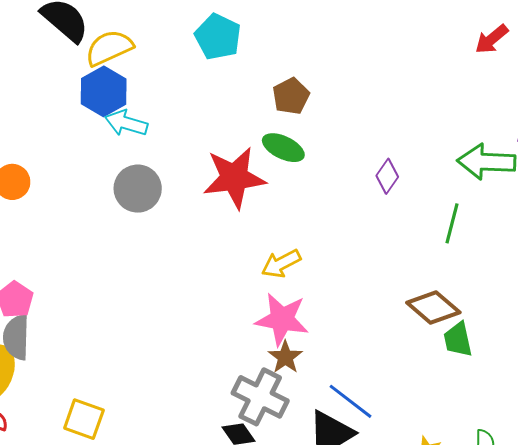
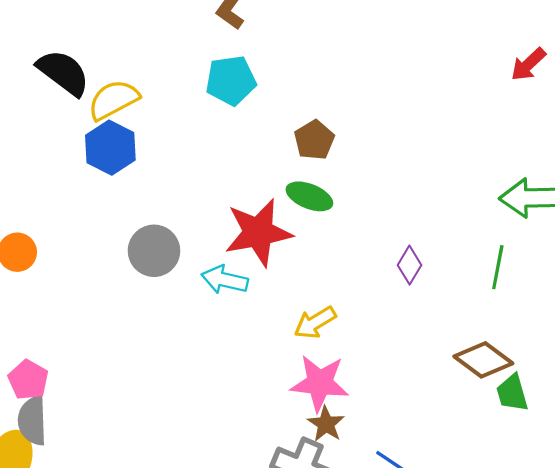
cyan pentagon: (218, 37) -> (231, 80), turned -30
cyan arrow: (126, 123) -> (225, 280), moved
purple diamond: (387, 176) -> (410, 265), moved

